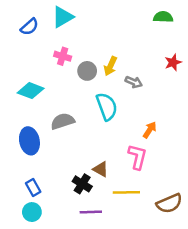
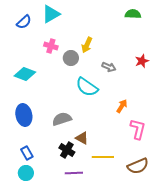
red star: (173, 62) -> (142, 61), moved
yellow arrow: (110, 66) -> (87, 45), moved
cyan semicircle: (107, 107) -> (87, 87), turned 145
gray semicircle: (63, 121) -> (62, 119), moved
pink L-shape: (137, 157) -> (138, 129), moved

